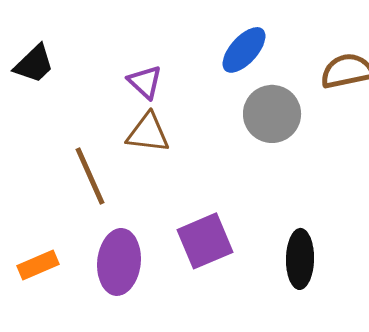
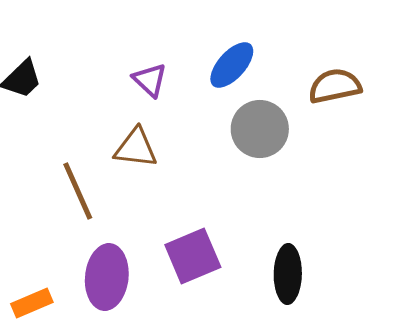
purple triangle: (145, 82) -> (150, 80), moved
orange rectangle: (38, 265) -> (32, 303), moved

